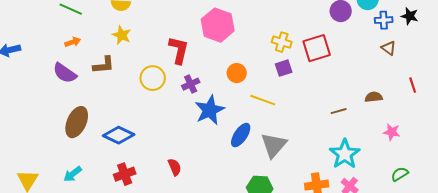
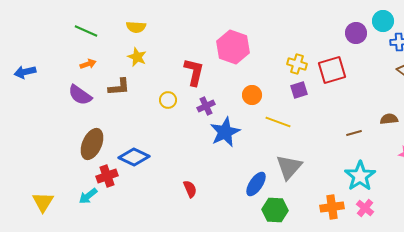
yellow circle: (153, 78) -> (168, 100), size x0.7
blue ellipse: (241, 135) -> (256, 184), moved
red cross: (125, 174) -> (107, 176), moved

